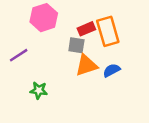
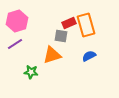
pink hexagon: (44, 18) -> (17, 21), moved
orange triangle: (86, 65) -> (52, 55), moved

